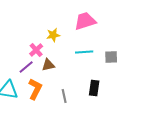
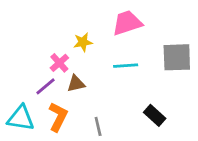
gray square: (111, 57) -> (177, 57), moved, size x1.6
black rectangle: (94, 88) -> (155, 115), moved, turned -56

